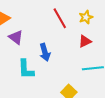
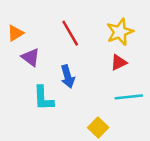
yellow star: (86, 17) -> (120, 32), size x1.5
red line: (60, 18) -> (70, 33), moved

